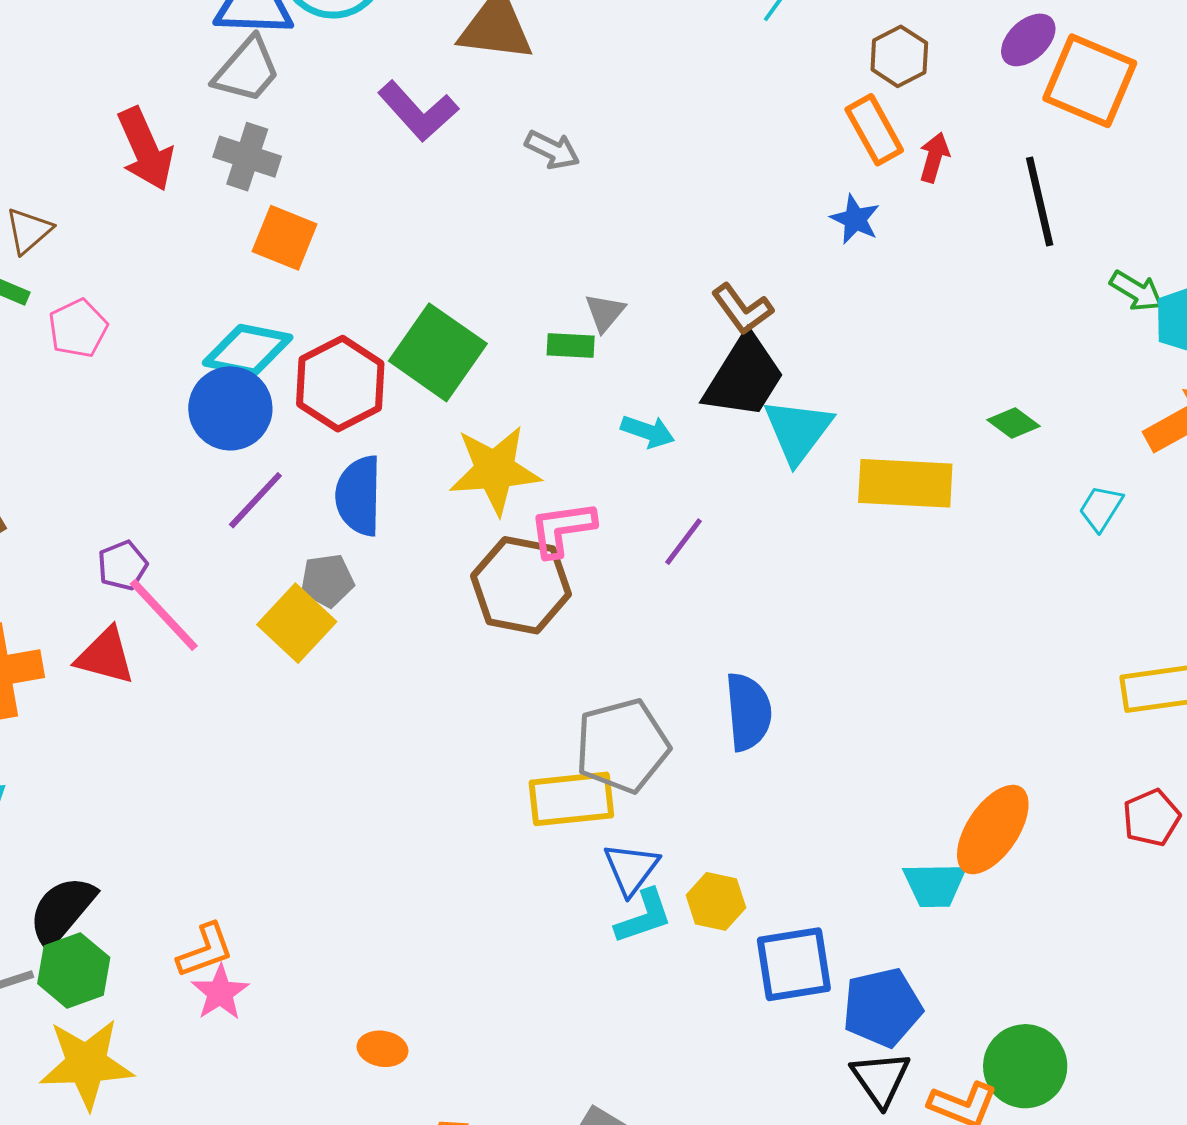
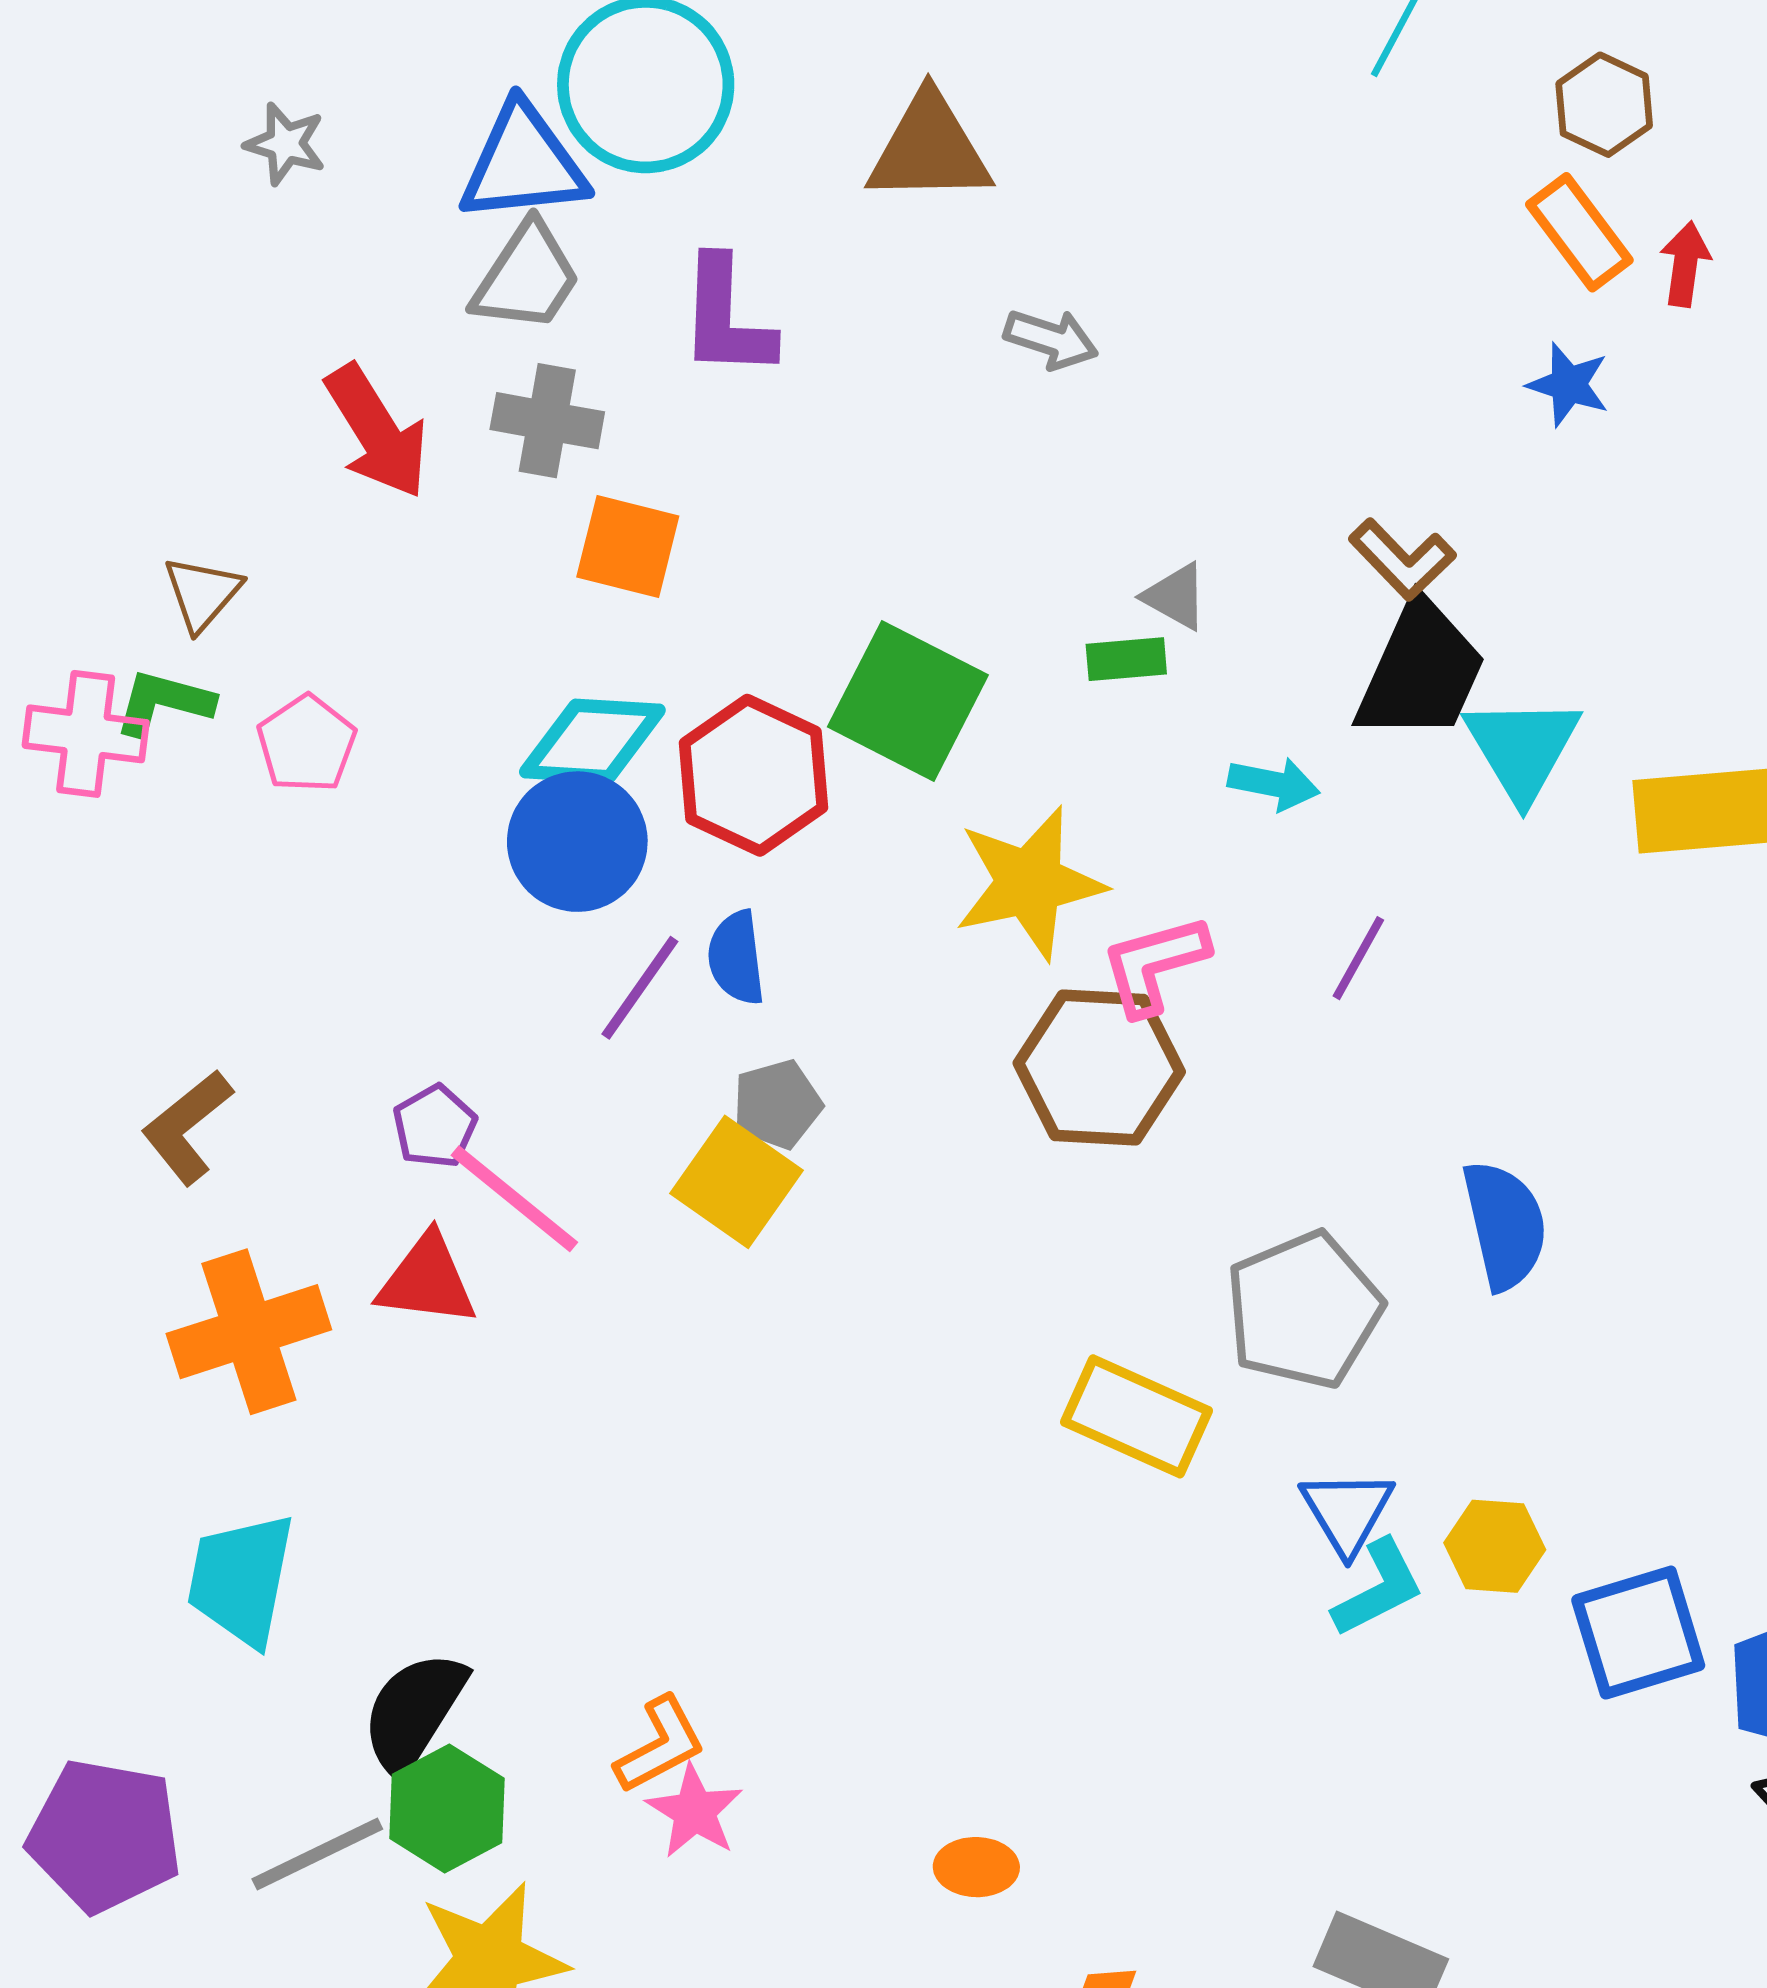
purple L-shape: (418, 111) -> (726, 318), moved, turned 52
gray triangle: (605, 312) -> (1175, 596), turned -33
blue semicircle: (359, 496) -> (736, 958), moved, size x0.7
yellow rectangle: (571, 799) -> (1136, 1416), moved, turned 38

